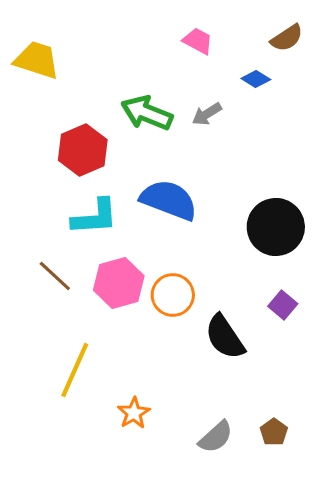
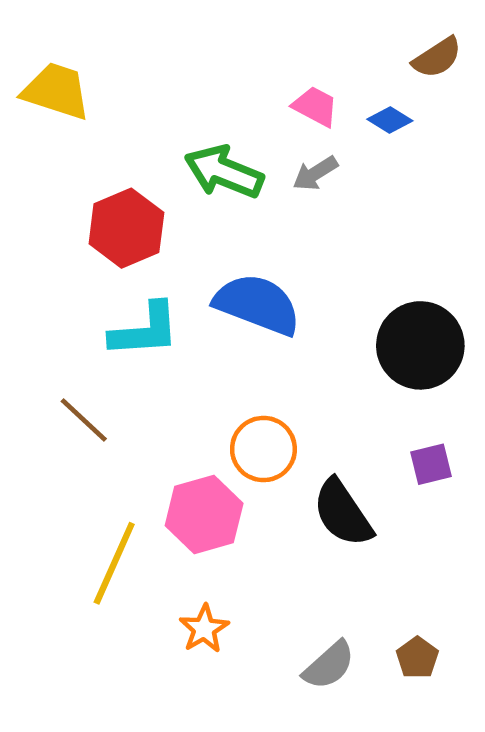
pink trapezoid: (198, 41) -> (315, 106), moved
pink hexagon: (119, 283) -> (204, 514), moved
purple square: (283, 305) -> (431, 464), turned 36

